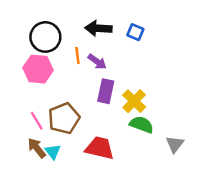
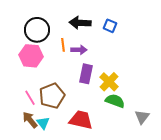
purple arrow: (97, 62) -> (79, 50), turned -35

